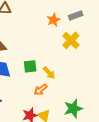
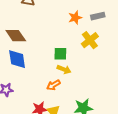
green square: (30, 66) -> (60, 54), moved
yellow arrow: (49, 73) -> (64, 69), turned -32

